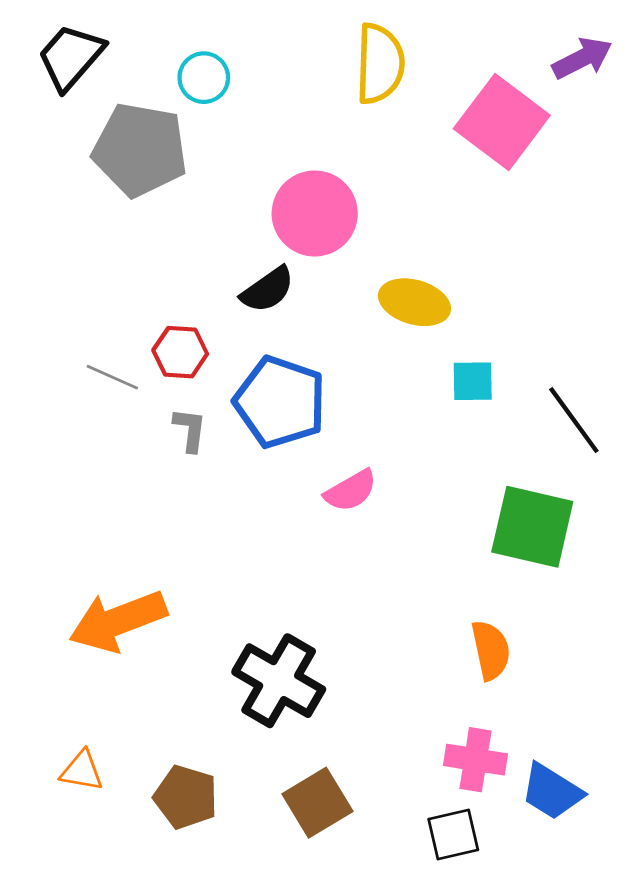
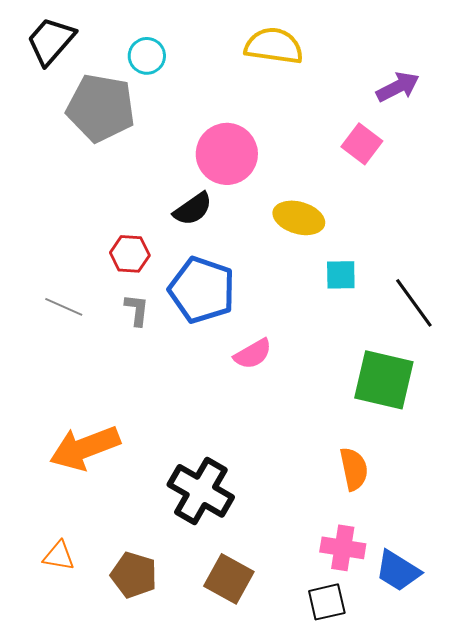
purple arrow: (582, 58) -> (398, 87), moved
yellow semicircle: (380, 64) -> (274, 46), turned -84
pink square: (502, 122) -> (362, 144), moved, size x0.6
gray line: (112, 377) -> (64, 307), moved
brown square: (317, 803) -> (229, 579), turned -30

